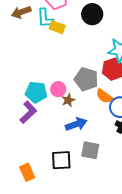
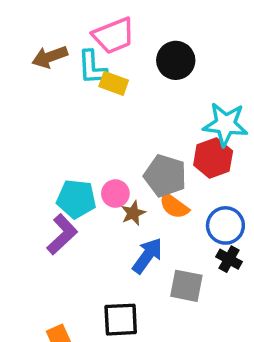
orange semicircle: (104, 96) -> (174, 206), moved
blue arrow: (76, 124) -> (147, 256), turned -35
gray square: (90, 150) -> (186, 286), moved

